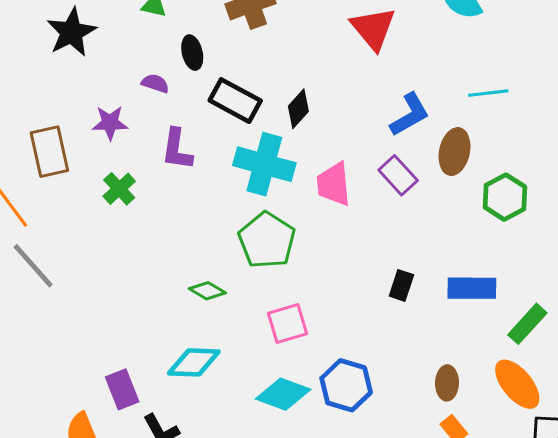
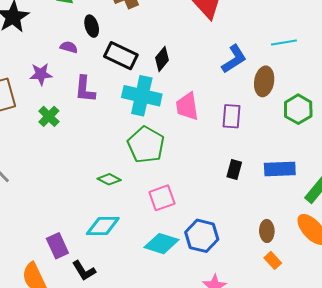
purple rectangle: (398, 175) -> (231, 116), moved, turned 50

